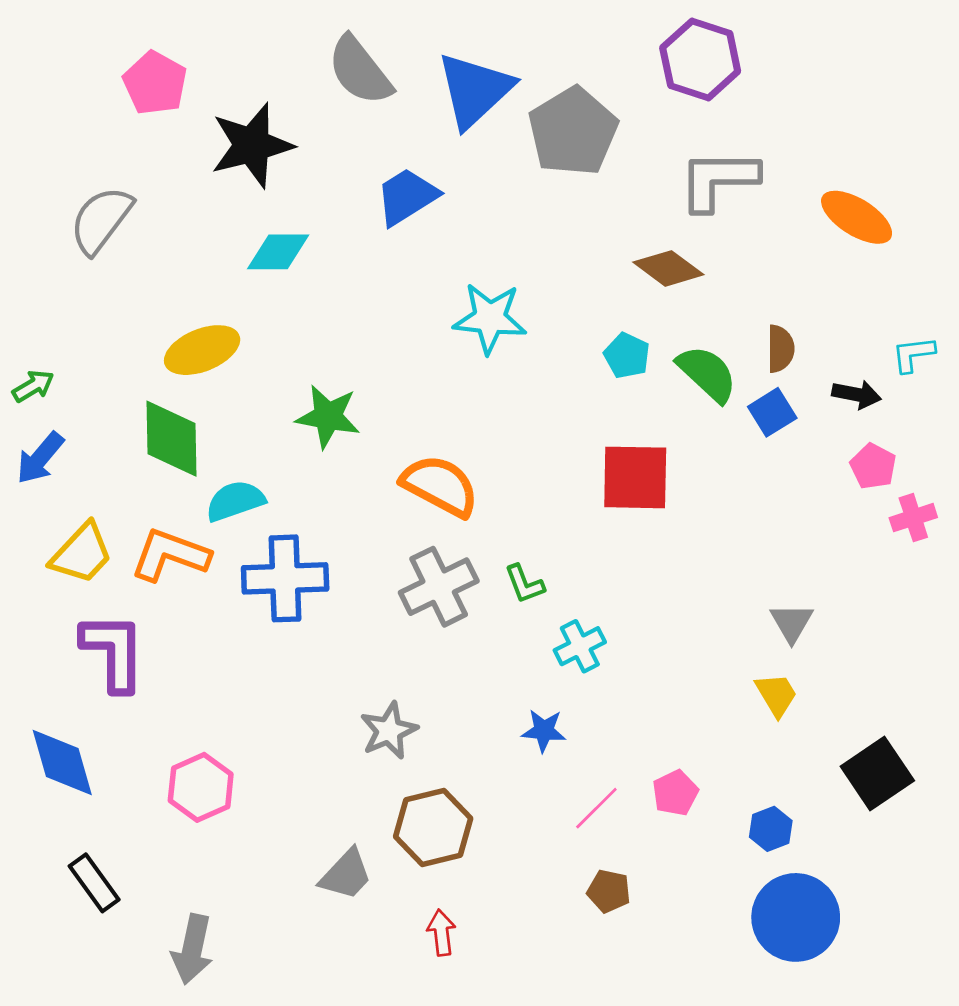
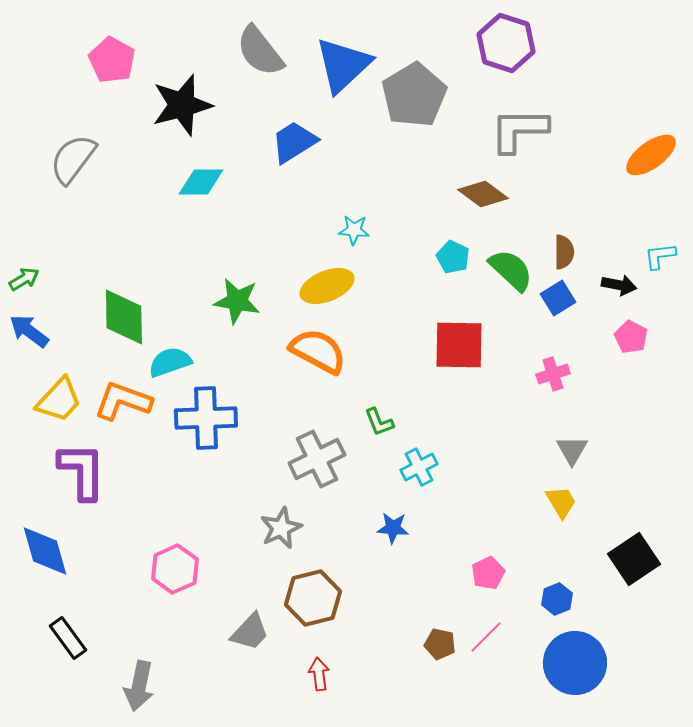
orange ellipse: (857, 217) -> (651, 155), moved, turned -68
cyan star: (490, 318) -> (354, 230), size x0.6
yellow ellipse: (202, 350) -> (327, 286), moved
blue arrow: (40, 458) -> (29, 331), turned 87
pink cross: (913, 518) -> (553, 374), moved
gray cross: (439, 587) -> (317, 459), moved
pink hexagon: (201, 787) -> (175, 569), moved
pink line: (596, 808) -> (486, 637), moved

